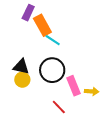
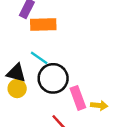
orange rectangle: (42, 25) -> (43, 24), turned -65
cyan line: (53, 40) -> (39, 58), moved

